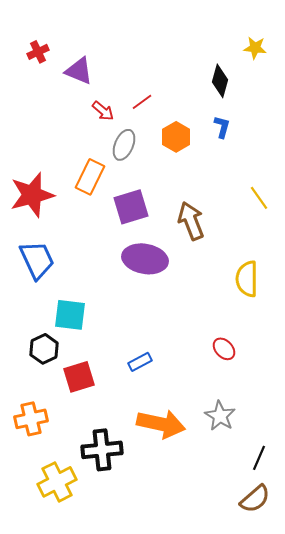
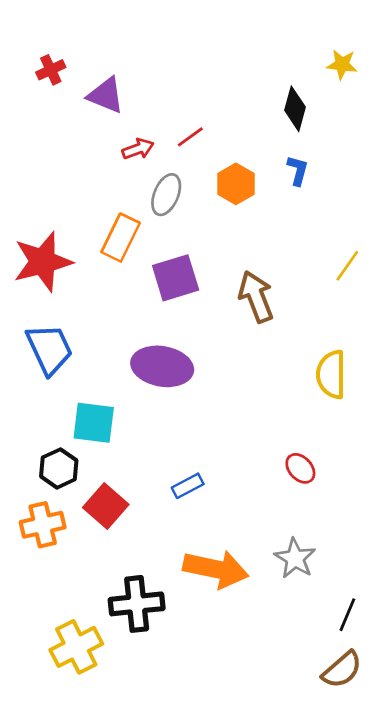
red arrow: (103, 111) -> (138, 149), turned -60
yellow line: (259, 198) -> (347, 266), turned 70
purple ellipse: (145, 259) -> (162, 366), moved
red square: (79, 377) -> (106, 506), turned -32
orange cross: (31, 419) -> (43, 525), moved

